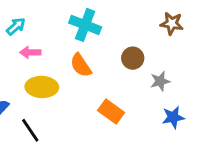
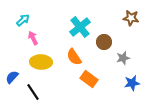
cyan cross: (85, 25) -> (80, 27), moved, turned 30
pink arrow: (30, 52) -> (33, 38), turned 64
orange semicircle: (81, 65) -> (74, 57), moved

